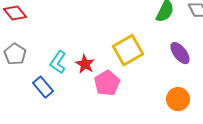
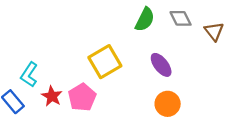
red star: (85, 64) -> (52, 96), moved
orange circle: (178, 99) -> (168, 104), moved

